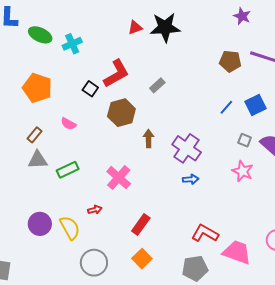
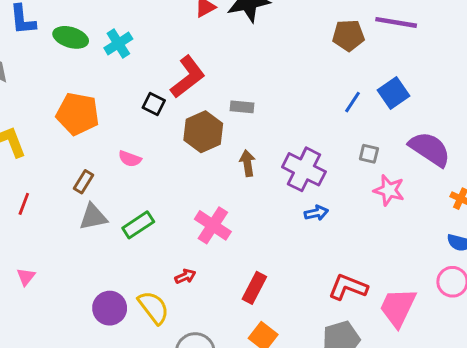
gray rectangle: (157, 85) -> (242, 107), moved, turned 56
gray square: (245, 140) -> (369, 154), moved
pink trapezoid: (237, 252) -> (398, 307), turned -76

